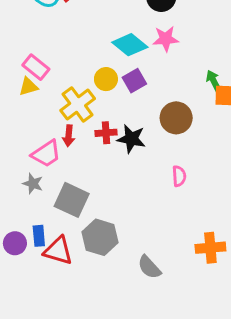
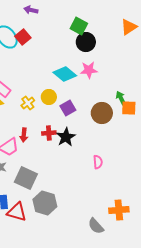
purple square: (134, 81) -> (68, 108), moved
yellow cross: (78, 104) -> (28, 103), moved, size x0.6
brown circle: (176, 118) -> (102, 113), moved
black star: (131, 139) -> (66, 137), turned 30
gray semicircle: (149, 267) -> (96, 226), moved

